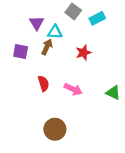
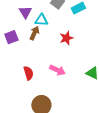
purple square: (21, 51) -> (11, 37), turned -32
red semicircle: (43, 83) -> (28, 73), moved

